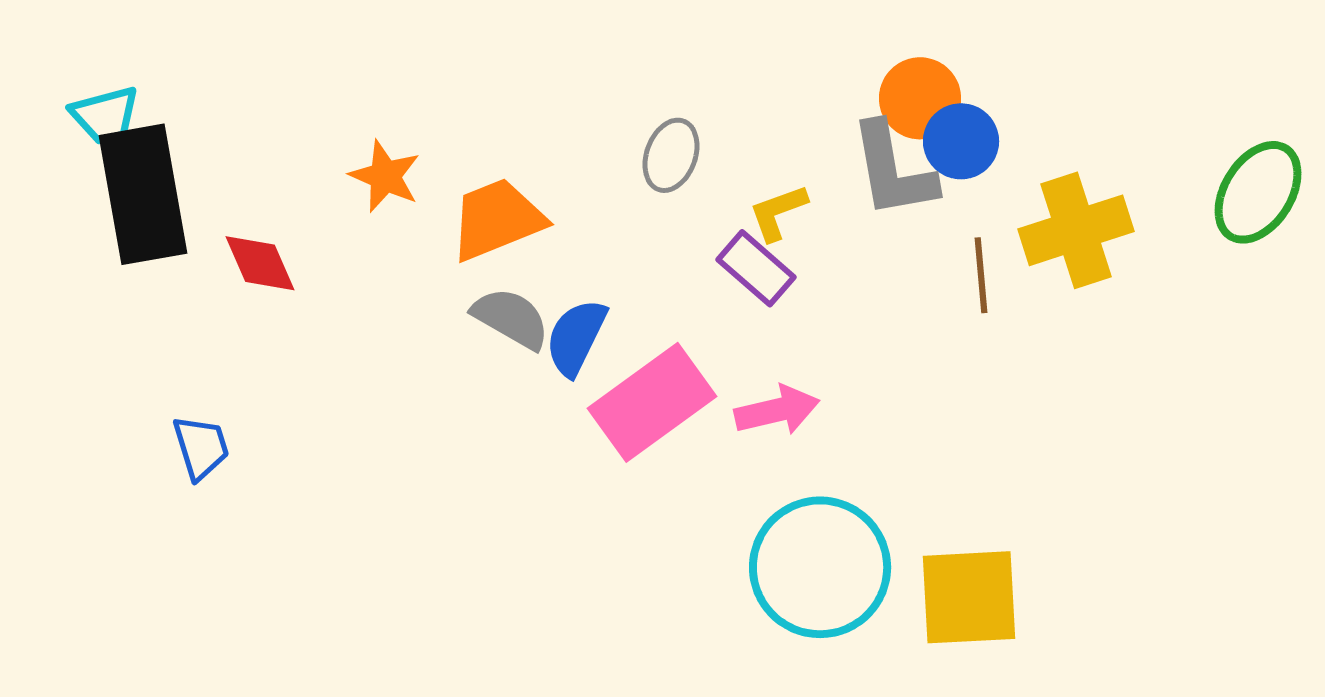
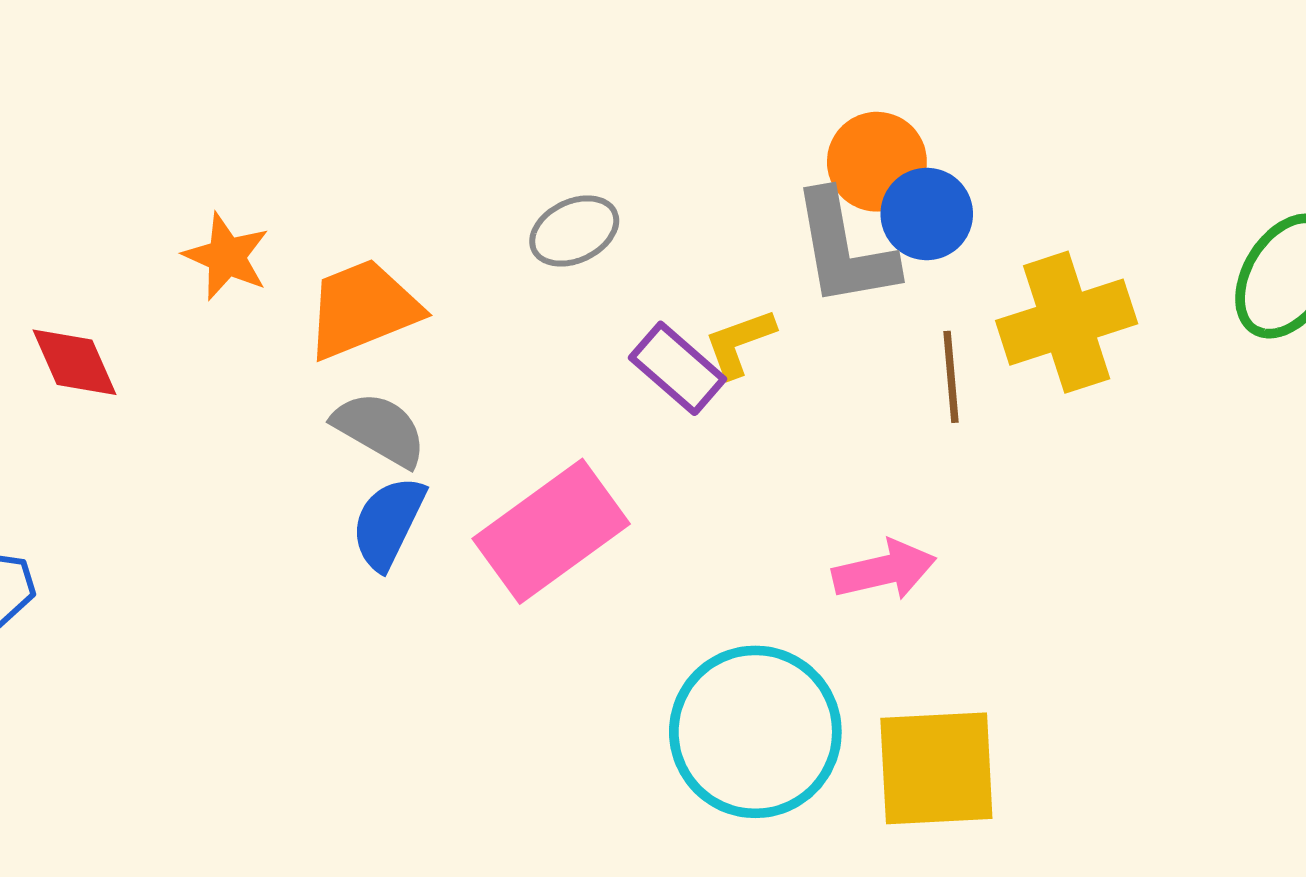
gray ellipse: (671, 155) -> (574, 231), turned 44
yellow L-shape: (778, 212) -> (740, 343), moved
blue semicircle: (576, 337) -> (388, 523), moved
pink arrow: (777, 410) -> (884, 570), moved

